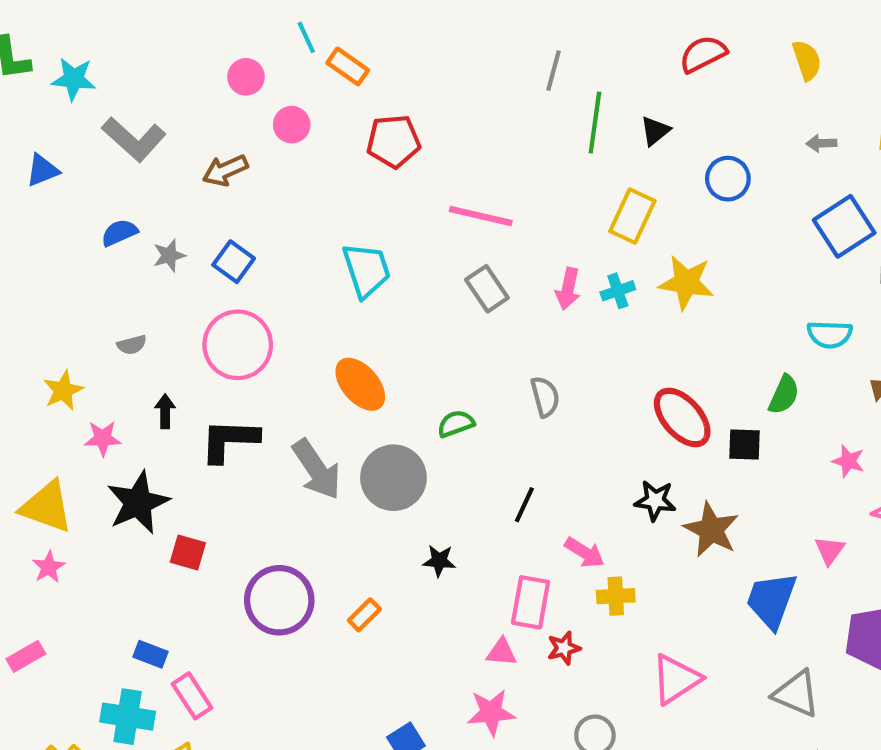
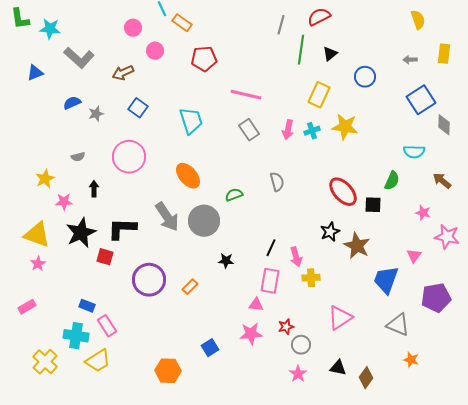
red semicircle: (703, 54) -> (319, 17), moved
yellow semicircle: (807, 60) -> (418, 20), moved
blue square: (234, 262) -> (138, 108), moved
black L-shape: (229, 440) -> (122, 229), moved
black star: (655, 501) -> (330, 232), turned -30
black line: (524, 505) -> (271, 248), moved
pink arrow: (585, 552) -> (296, 257), turned 42
red star: (564, 648) -> (286, 327), moved

